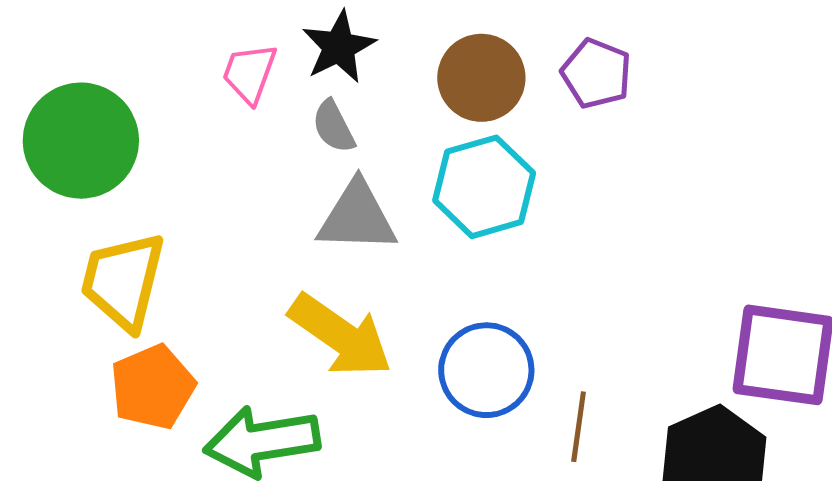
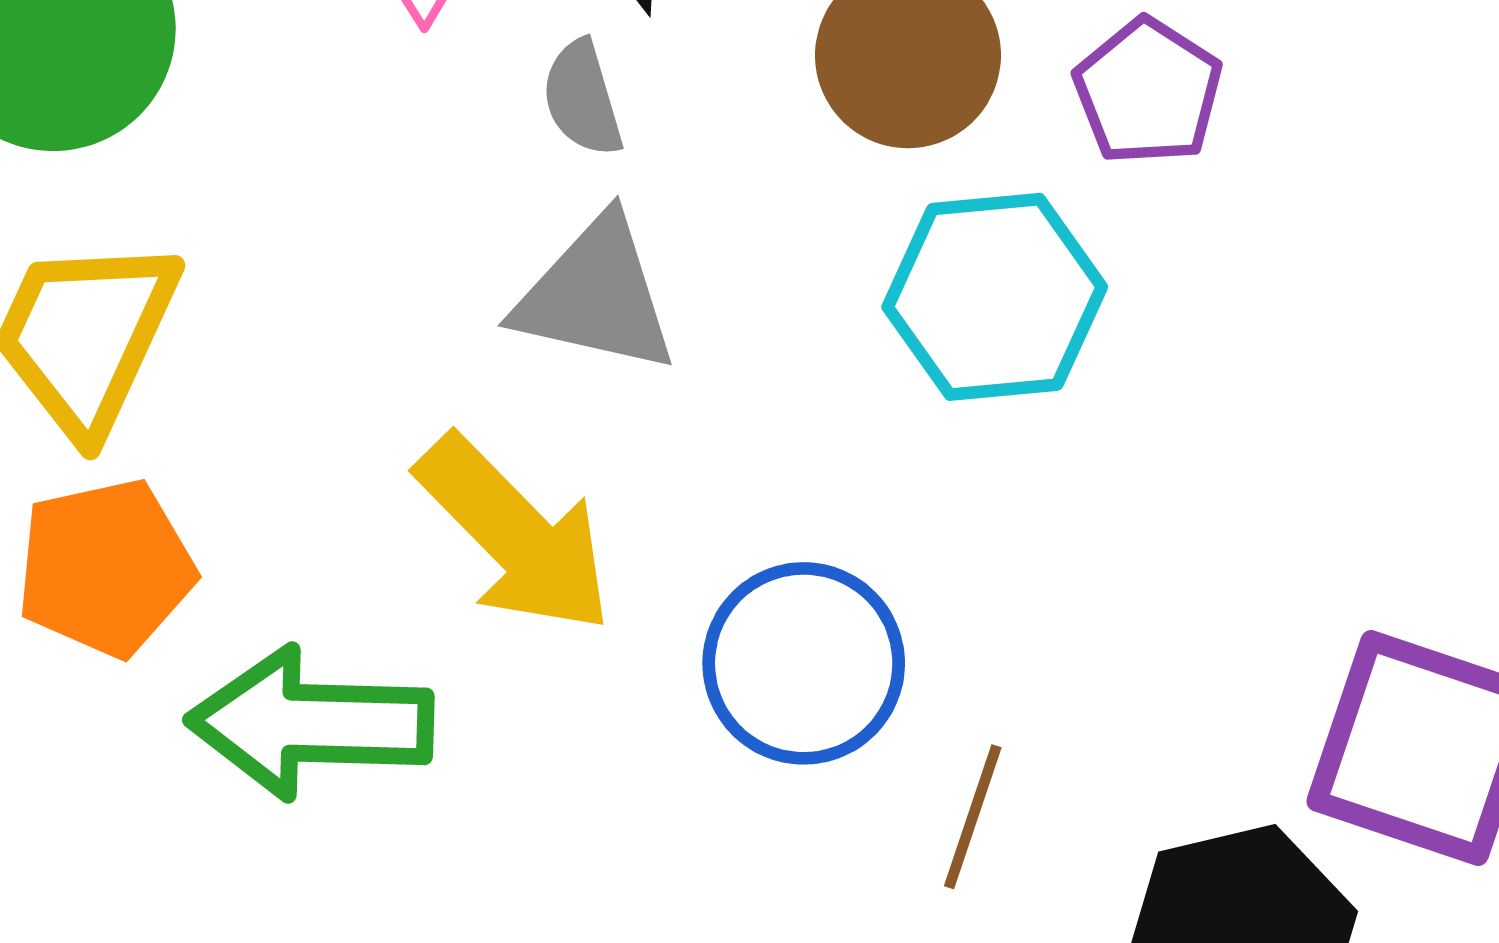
cyan hexagon: (484, 187) -> (995, 297), moved

